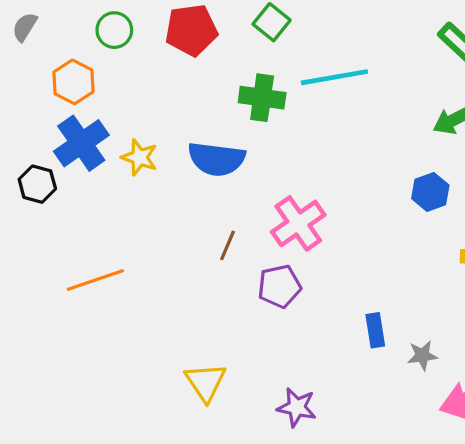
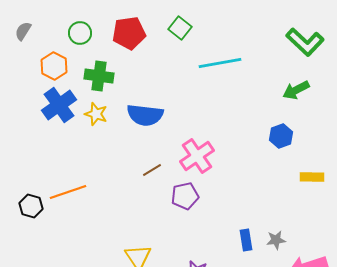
green cross: (262, 98) -> (99, 76), moved
black hexagon: (37, 184) -> (31, 206), moved
brown line: (228, 245) -> (152, 170), turned 36
blue rectangle: (375, 330) -> (246, 240), moved

